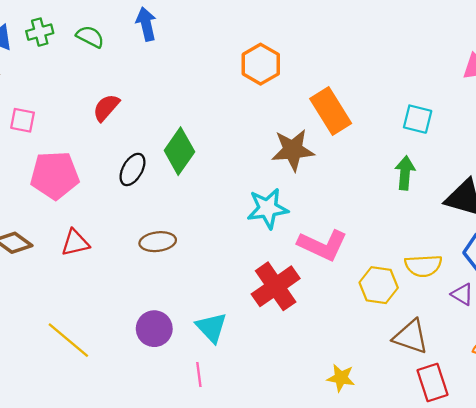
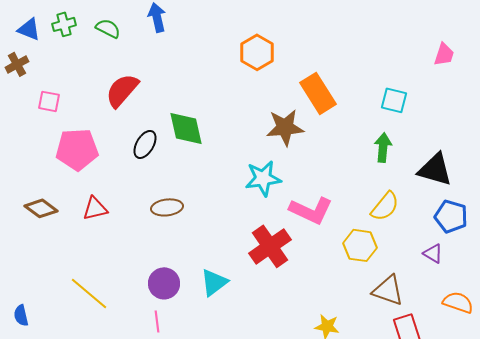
red semicircle: (106, 108) -> (122, 90), size x1.4
green diamond: (179, 151) -> (186, 128), turned -48
yellow semicircle: (423, 266) -> (385, 206), moved, turned -48
cyan triangle: (211, 327) -> (214, 282), turned 36
pink line: (199, 374) -> (157, 321), moved

